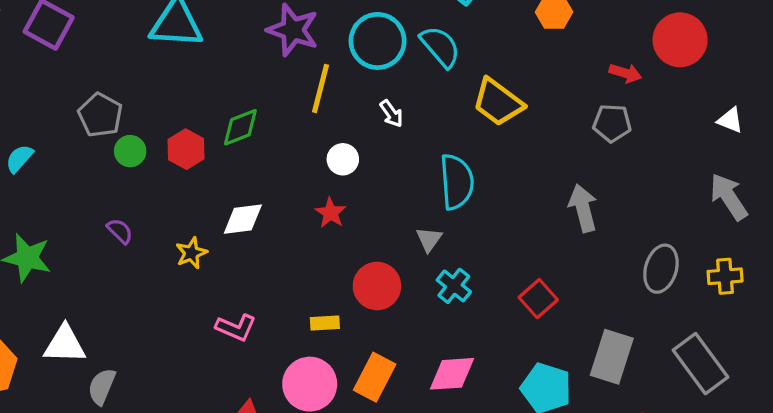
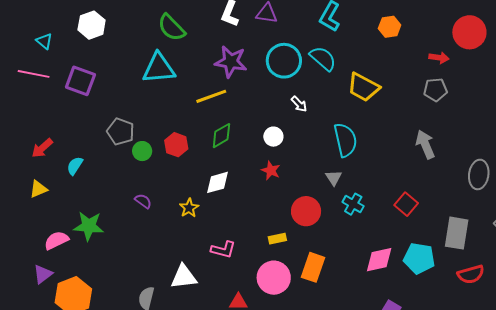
yellow line: (320, 89) -> (211, 96), moved, turned 64
green diamond: (240, 127) -> (221, 136), moved
white triangle: (65, 344) -> (184, 277), moved
pink diamond: (452, 374) -> (379, 260), moved

